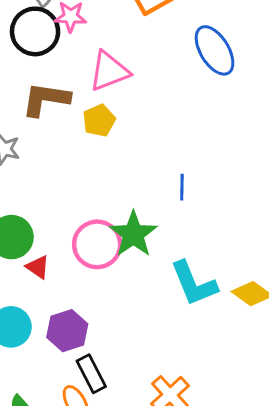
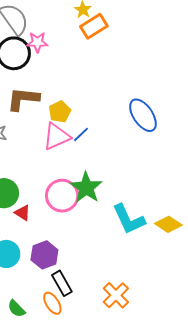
blue ellipse: (215, 50) -> (143, 115), moved
pink triangle: (109, 71) -> (57, 136), moved
blue line: (182, 187) -> (81, 134), moved, turned 48

